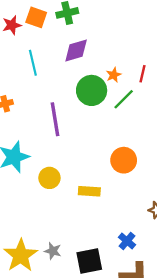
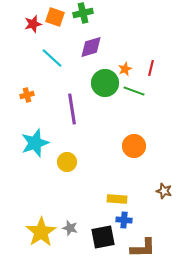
cyan line: (33, 63) -> (52, 58), turned -35
green line: (124, 99) -> (134, 91), turned 65
yellow rectangle: (89, 191) -> (117, 199), moved
blue cross: (127, 241) -> (124, 220), moved, turned -35

